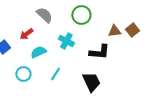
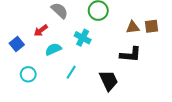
brown square: (132, 30) -> (151, 26), turned 32
black L-shape: (99, 52) -> (131, 54), moved
cyan circle: (23, 74) -> (28, 74), moved

